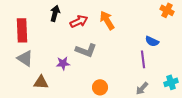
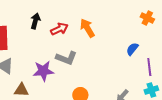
blue semicircle: (152, 41) -> (132, 49), turned 104
purple line: (143, 59) -> (149, 67), moved
purple star: (63, 63) -> (43, 71), size x1.5

